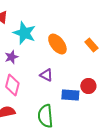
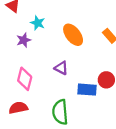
cyan star: (24, 33) -> (38, 23), size x0.6
purple star: (11, 57) -> (24, 40), moved

